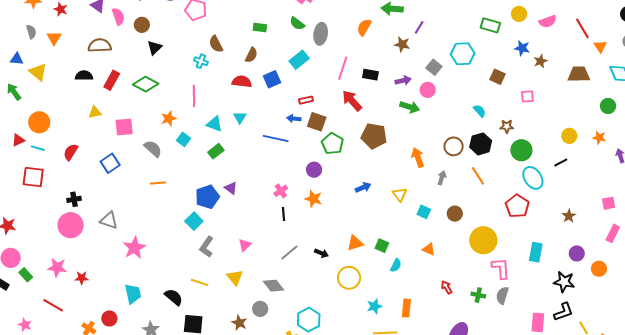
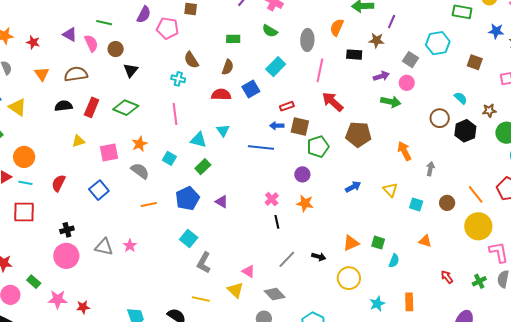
gray ellipse: (321, 34) -> (307, 40), moved
orange triangle: (54, 38) -> (42, 74), moved
black rectangle: (370, 75) -> (354, 55), moved
orange star: (169, 118) -> (140, 144), moved
green pentagon: (333, 144) -> (318, 147), turned 30
brown circle: (454, 146) -> (440, 118), moved
orange line: (478, 176) -> (476, 194), moved
blue pentagon: (207, 197) -> (187, 198), moved
pink triangle: (245, 245) -> (248, 271), moved, turned -40
pink star: (134, 248) -> (130, 246), moved, size x0.6
green rectangle: (26, 275) -> (34, 282), moved
green cross: (478, 295) -> (479, 281), turned -32

